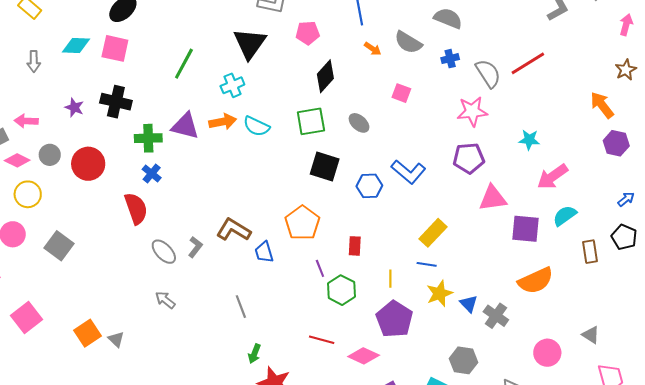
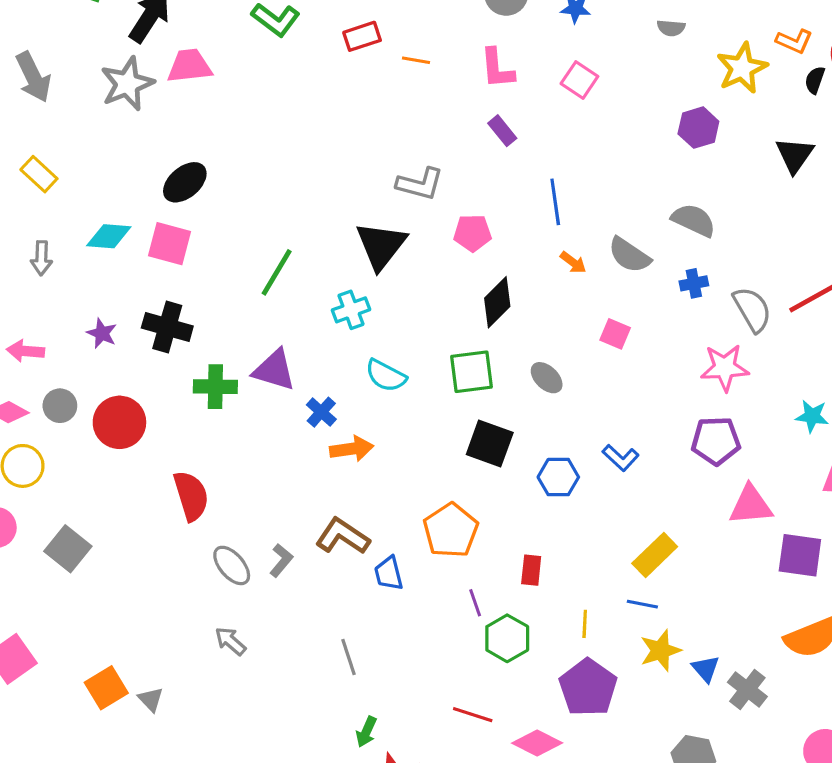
orange arrow: (223, 122) -> (352, 449), moved
blue L-shape: (408, 172) -> (621, 458), size x0.7
blue cross: (152, 174) -> (321, 412), moved

